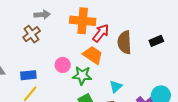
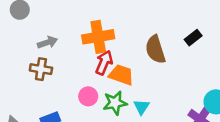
red arrow: (101, 33) -> (104, 63), moved
brown cross: (32, 34) -> (41, 69), turned -30
cyan triangle: (116, 87) -> (141, 107), moved

